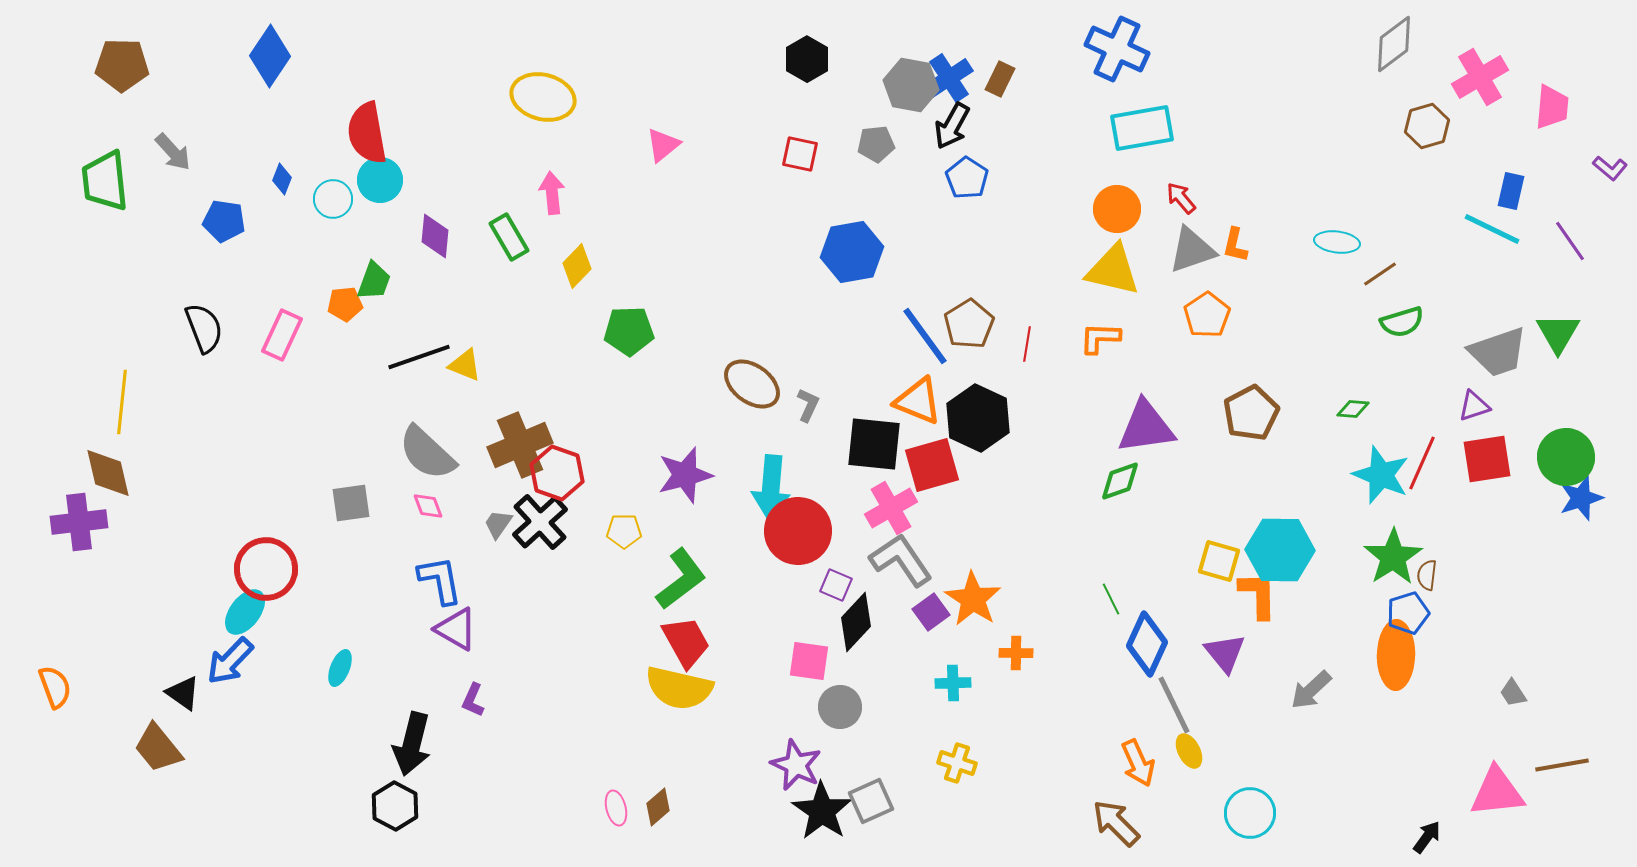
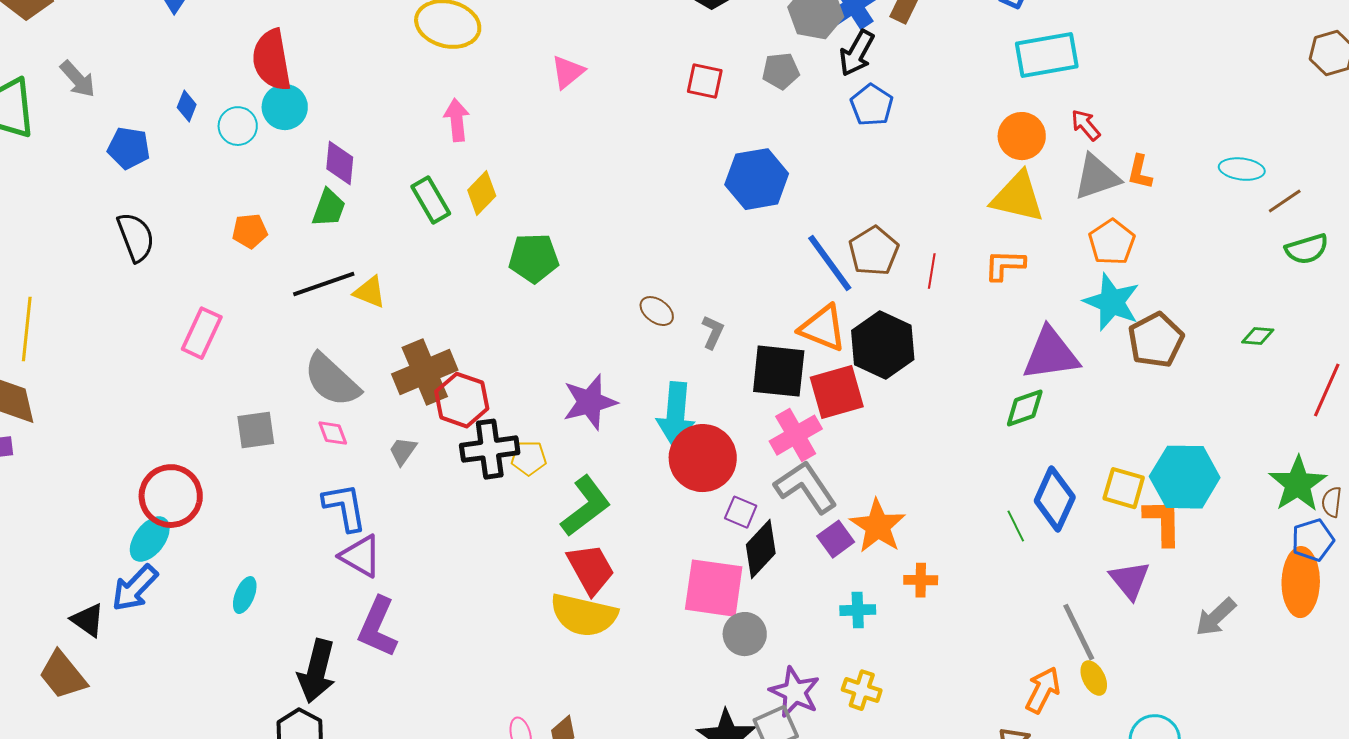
green rectangle: (509, 237) -> (431, 200), moved
green trapezoid: (374, 281) -> (329, 208), moved
black semicircle: (204, 328) -> (136, 237), moved
pink rectangle: (282, 335) -> (202, 333), moved
brown ellipse: (752, 384) -> (657, 311), size x0.6
cyan star: (1381, 475) -> (1112, 302), moved
black cross: (540, 522) -> (490, 449), moved, turned 34
blue diamond: (1147, 644) -> (1055, 499), moved
pink square: (809, 661) -> (714, 588), size x1.5
purple L-shape: (473, 700) -> (378, 627), size x1.8
orange arrow: (1138, 763) -> (1043, 690), turned -129
purple star: (796, 765) -> (795, 692), moved

